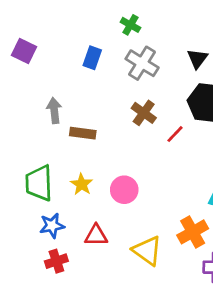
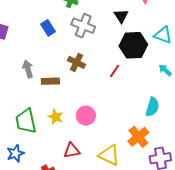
blue rectangle: (92, 58) -> (48, 28), turned -42
brown cross: (144, 113) -> (76, 62), moved
blue star: (52, 226) -> (15, 153), moved

